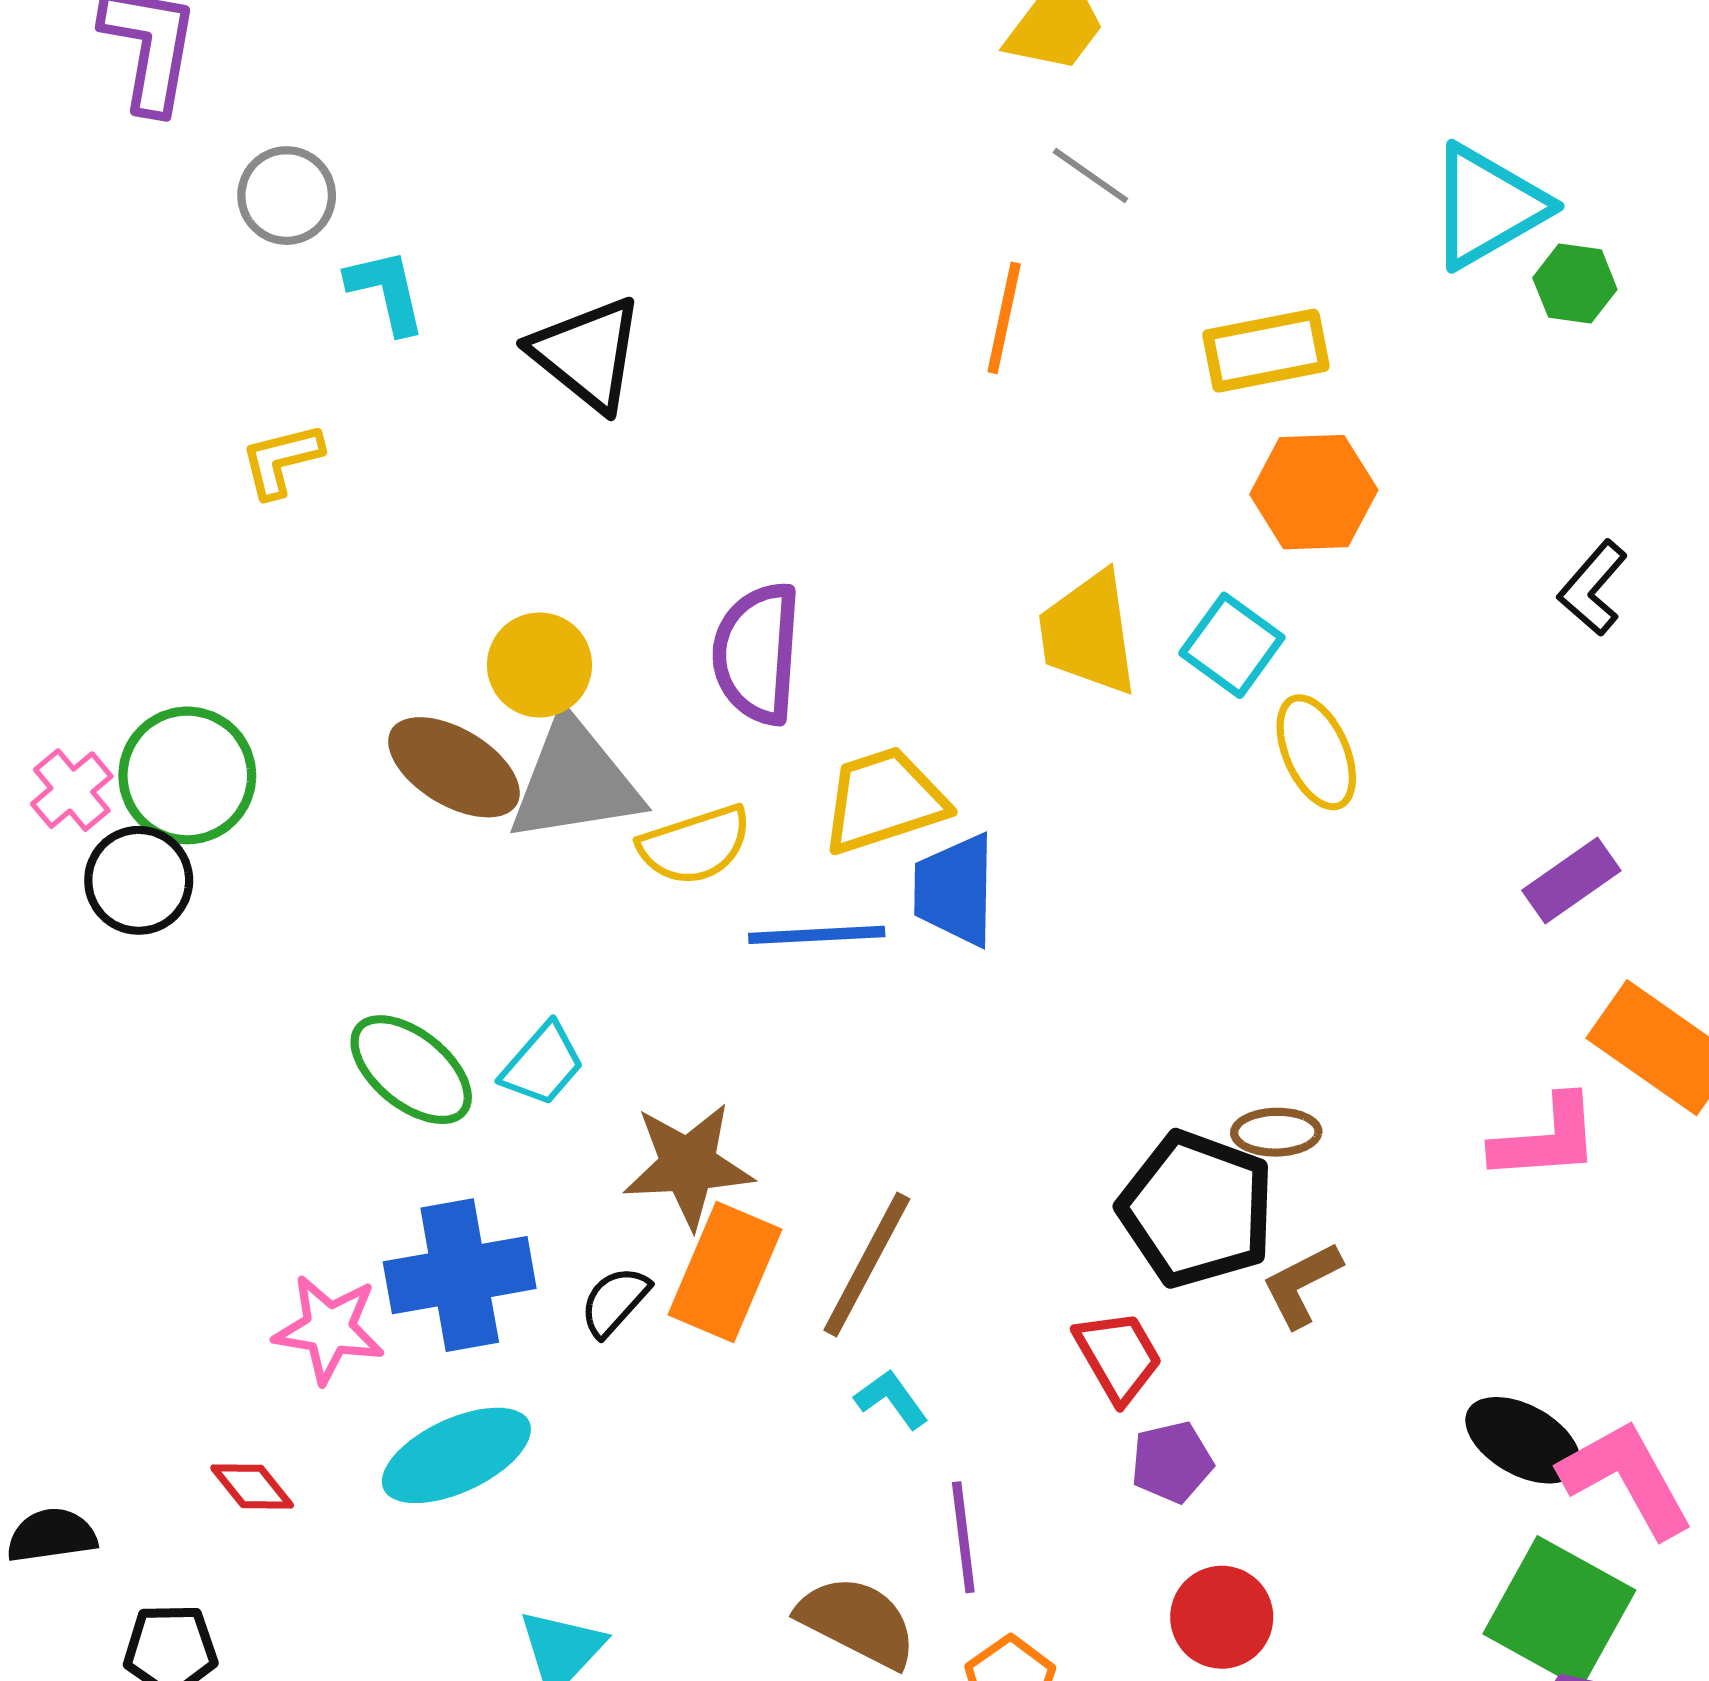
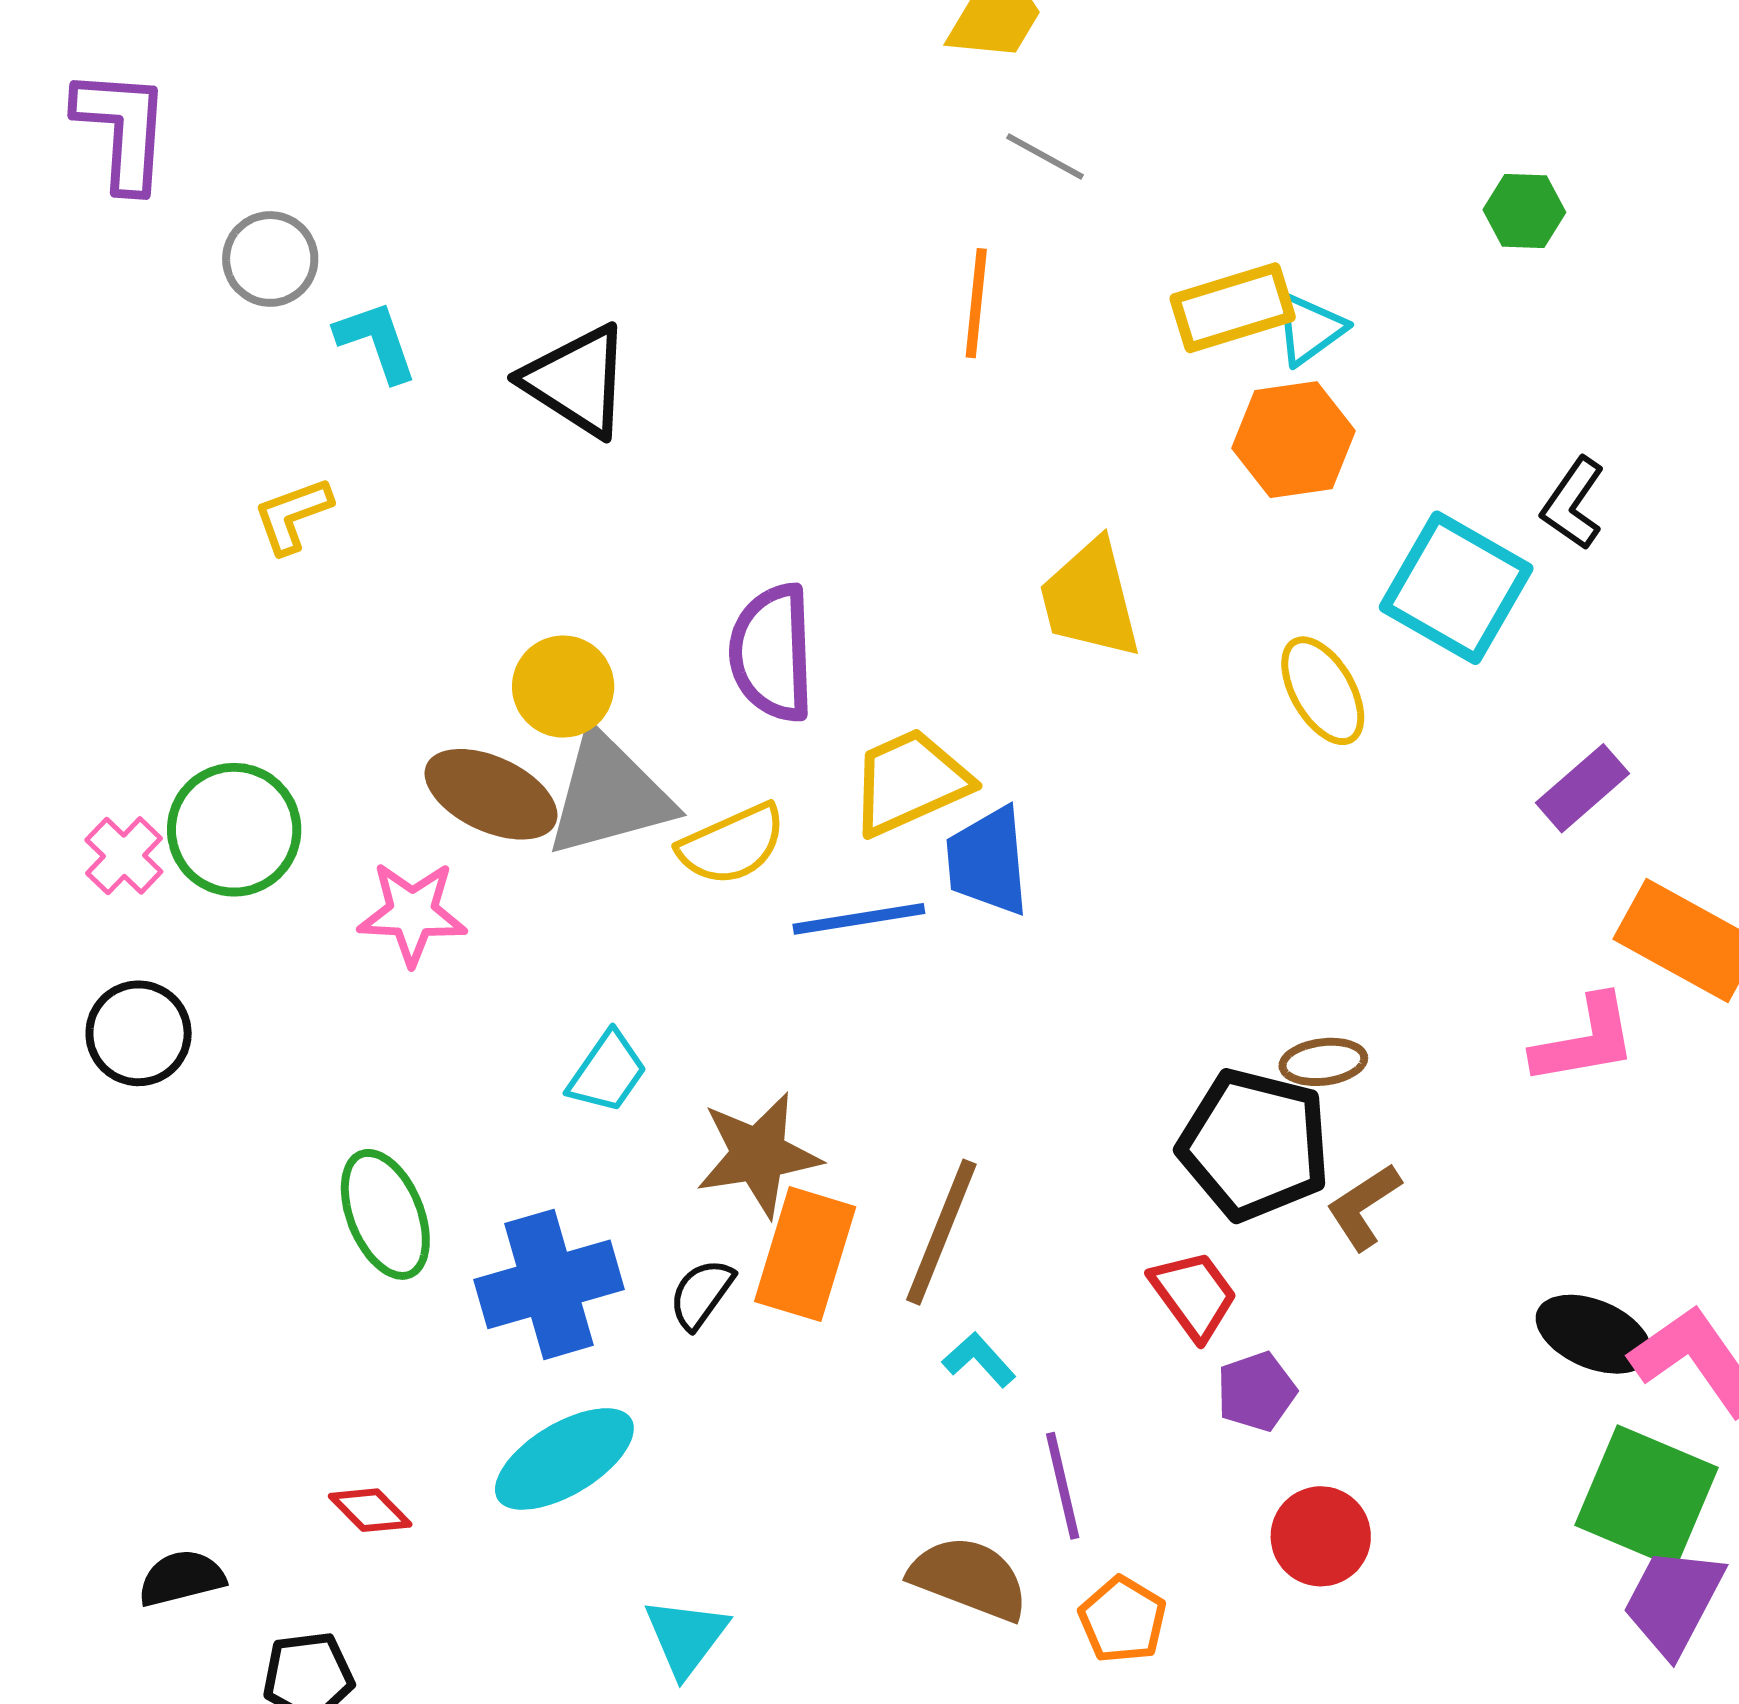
cyan triangle: (1487, 206) -> (1309, 329), moved, size x0.6
cyan square: (1232, 645) -> (1456, 588), moved, size x1.5
black circle: (139, 880) -> (139, 1033), moved
green ellipse: (411, 1070) -> (385, 1214), moved, turned 35
pink star: (329, 1329) -> (412, 913), moved

